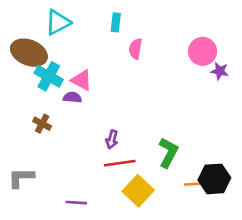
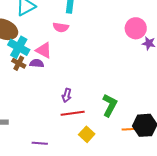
pink semicircle: (135, 49) -> (61, 27), moved, turned -91
brown cross: (42, 124) -> (19, 63), moved
yellow square: (138, 191) -> (87, 134), size x0.7

